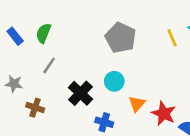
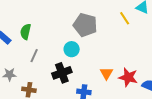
cyan circle: (114, 81) -> (72, 49), moved
black cross: (81, 93) -> (62, 73), turned 36

